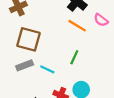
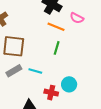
green line: (74, 57) -> (57, 48), moved

